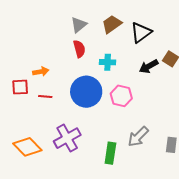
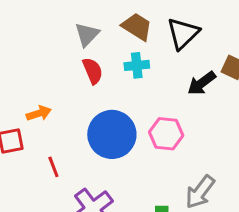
brown trapezoid: (112, 24) -> (137, 27), turned 75
cyan cross: (108, 62) -> (137, 65), moved
red line: (45, 96) -> (53, 167), moved, turned 72

